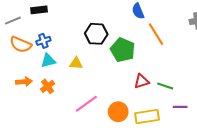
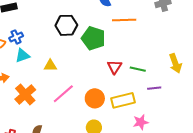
orange line: (156, 34) -> (124, 20), turned -55
yellow triangle: (76, 63) -> (50, 66), moved
red triangle: (142, 81) -> (115, 67), turned -35
orange cross: (48, 86) -> (25, 94), moved, size x1.5

